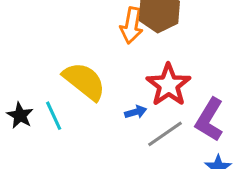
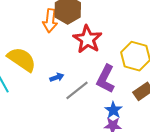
red star: (168, 85) -> (87, 39), moved

